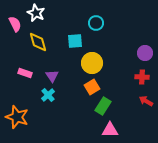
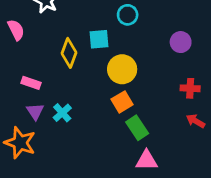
pink semicircle: (15, 24) -> (16, 30), moved
yellow diamond: (38, 42) -> (69, 53), moved, turned 35
purple circle: (145, 53) -> (181, 42), moved
purple triangle: (52, 76) -> (35, 111), moved
green rectangle: (103, 106) -> (137, 128), turned -66

